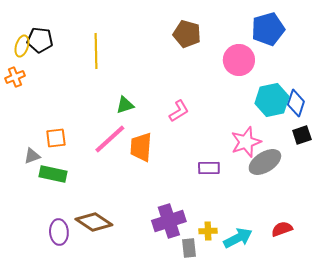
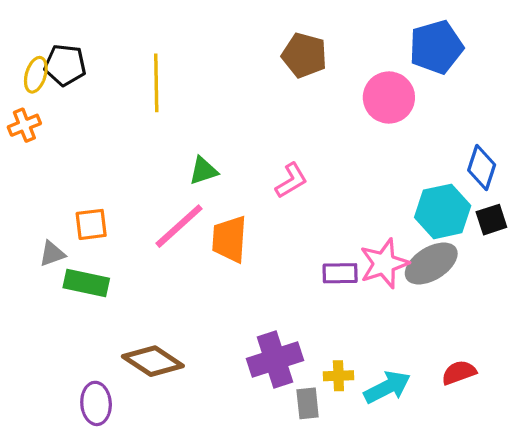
cyan hexagon: (272, 100) -> (443, 211), moved
pink star: (246, 142) -> (384, 263), moved
purple ellipse: (59, 232) -> (96, 403), moved

